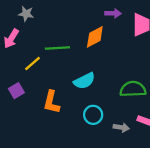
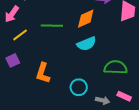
yellow line: (32, 64) -> (20, 35), moved
cyan semicircle: (84, 81) -> (87, 44), moved

